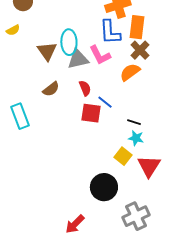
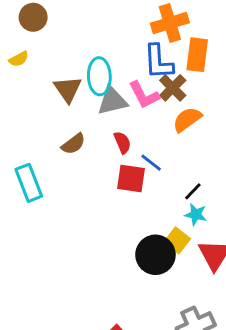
brown cross: (140, 50) -> (173, 88), moved
black line: (134, 122) -> (193, 191), turned -64
black circle: (104, 187) -> (155, 255), moved

